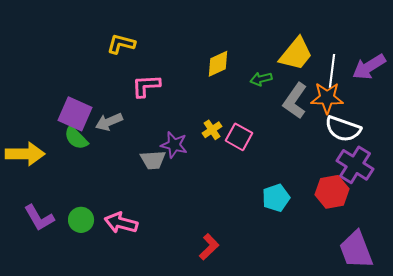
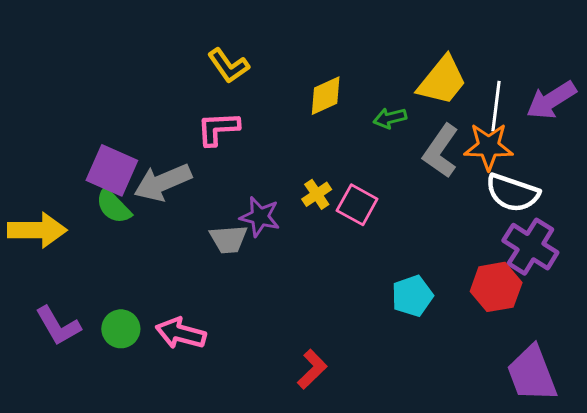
yellow L-shape: (121, 44) -> (228, 66), moved, turned -140
gray arrow: (109, 122) -> (163, 182), size x1.4

